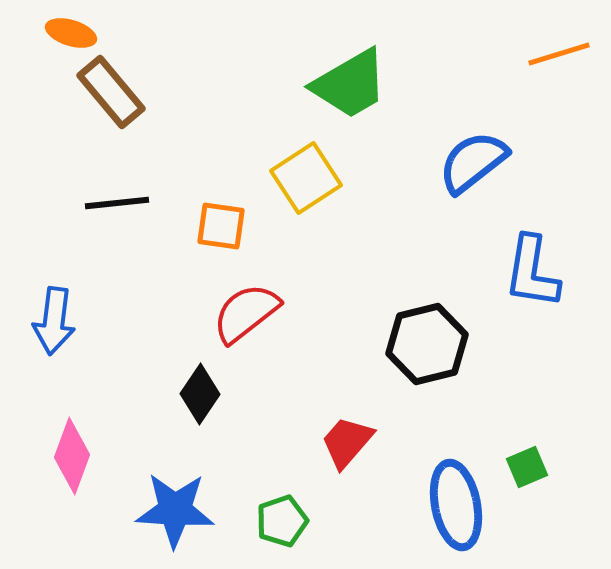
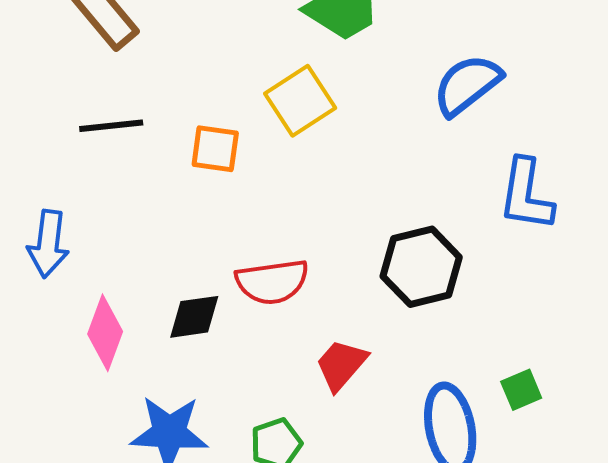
red semicircle: (246, 313) -> (272, 282), moved, turned -150
black diamond: (200, 394) -> (194, 317), turned 48
pink diamond: (72, 456) -> (105, 333), moved

